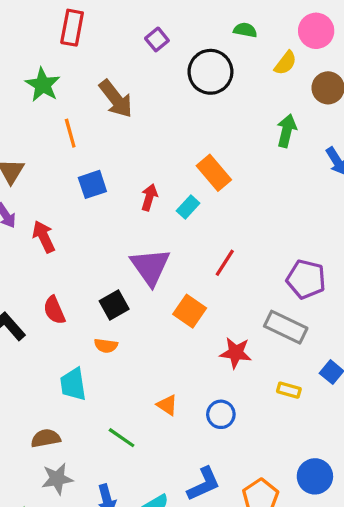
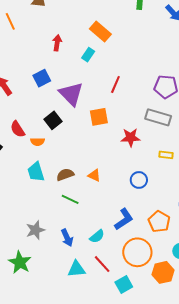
blue square: (92, 184) -> (42, 78), moved
red arrow: (149, 197) -> (57, 43), moved
orange square: (190, 311) -> (99, 117), turned -36
orange semicircle: (106, 346) -> (38, 142), moved
blue circle: (221, 414) -> (139, 180), moved
brown semicircle: (46, 438) -> (65, 175), moved

